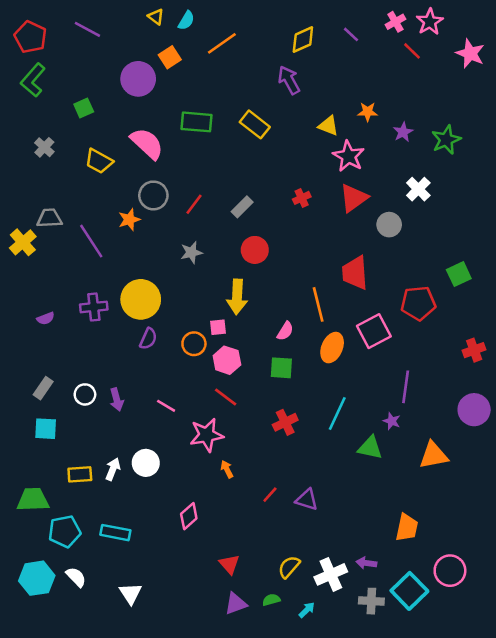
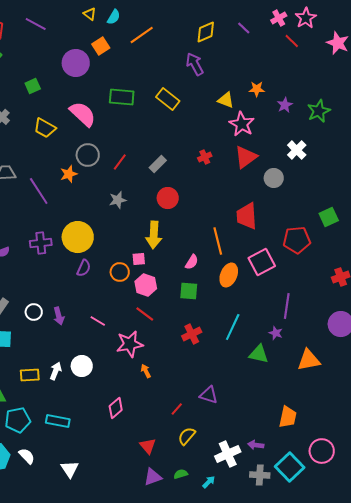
red line: (270, 495) -> (177, 409), moved
yellow semicircle: (289, 567) -> (187, 436), moved

